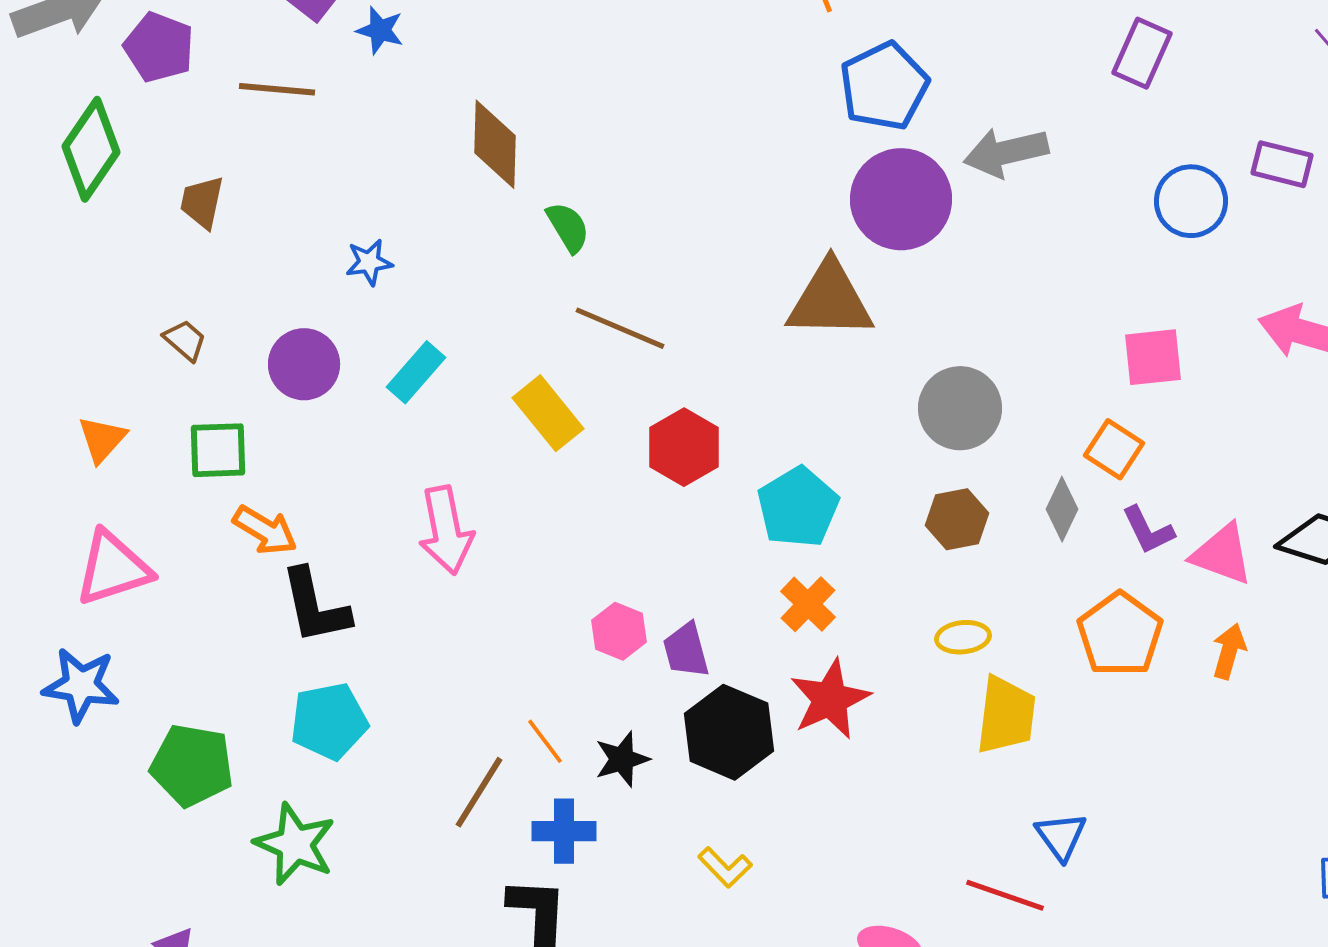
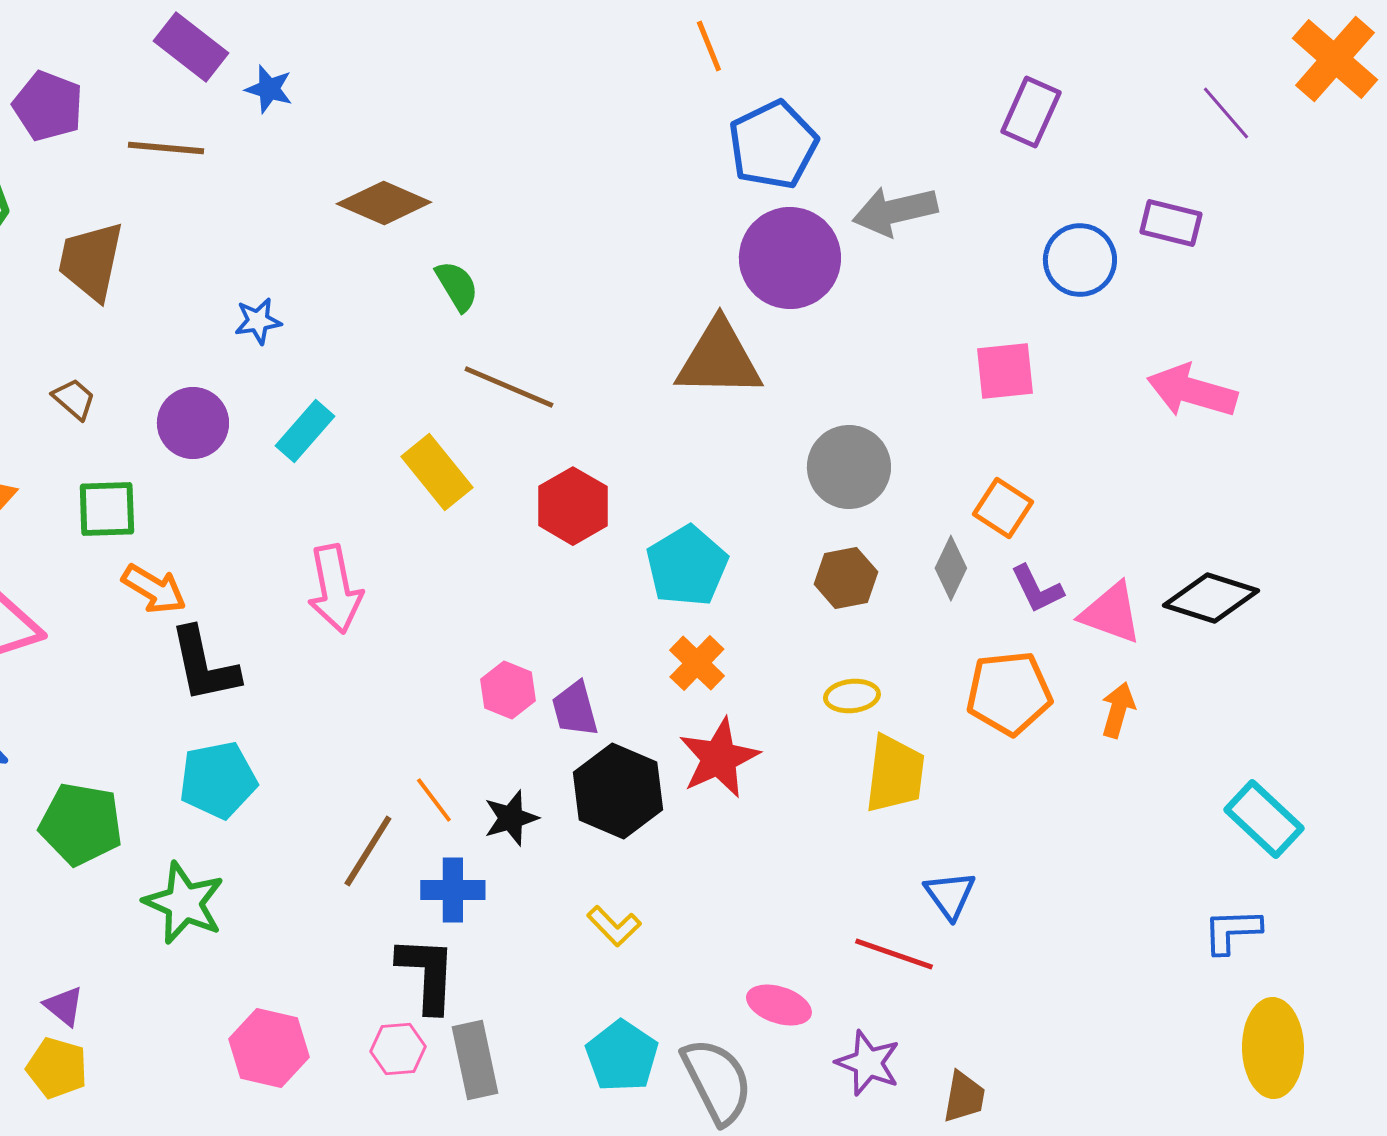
brown diamond: (495, 144) -> (384, 203), turned -68
brown trapezoid: (202, 202) -> (91, 261), size x1.5
pink square: (1153, 357) -> (1005, 371), moved
orange pentagon: (1120, 634) -> (1009, 693), turned 30

